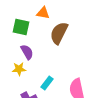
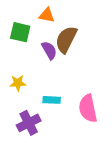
purple semicircle: (27, 52) -> (49, 50), moved
cyan rectangle: (47, 83) -> (52, 100), turned 56

